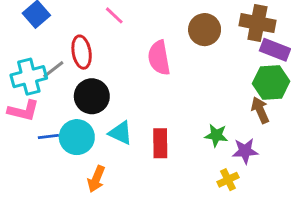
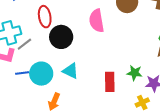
gray line: (53, 69) -> (24, 44), moved
black circle: (92, 96) -> (61, 37), moved
red rectangle: (160, 143) -> (110, 82), moved

